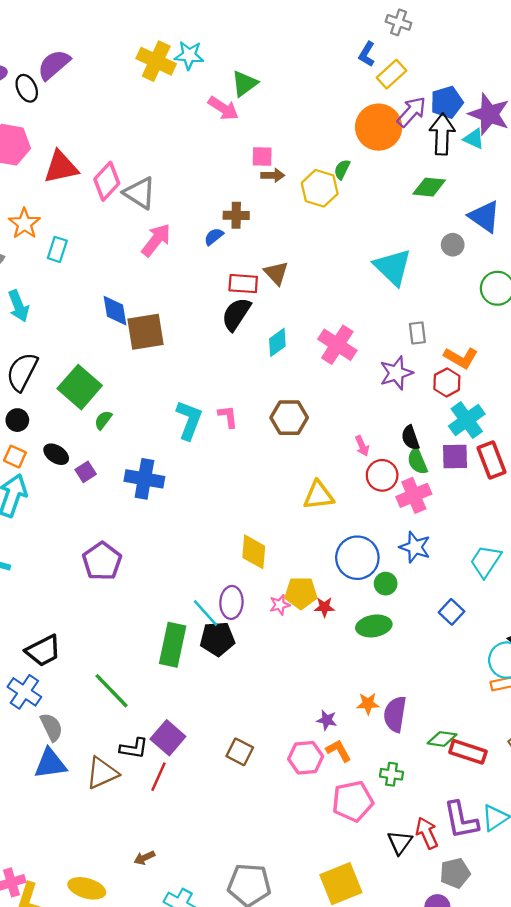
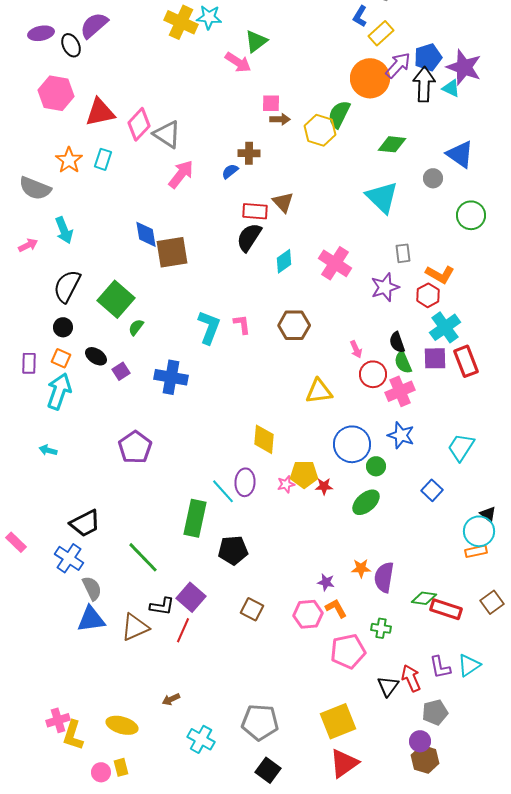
green semicircle: (342, 169) -> (339, 114), size x1.6
green diamond: (429, 187) -> (392, 144), moved
cyan rectangle: (57, 249) -> (103, 159), moved
green ellipse: (374, 626) -> (366, 502), turned -32
black pentagon: (217, 639) -> (233, 550), moved
purple L-shape: (461, 820) -> (440, 667), size x0.7

